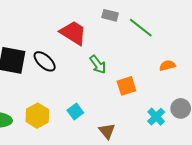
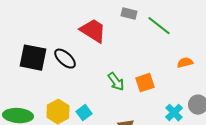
green arrow: (98, 64) -> (116, 82), moved
cyan square: (75, 112) -> (84, 113), moved

